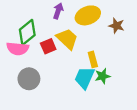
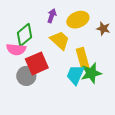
red square: (48, 46) -> (37, 63), moved, size x1.6
yellow rectangle: (93, 59) -> (83, 58), size x1.5
green star: (102, 76) -> (91, 73), size x1.5

